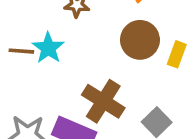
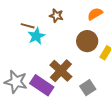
brown line: (21, 51) -> (28, 26), moved

